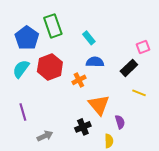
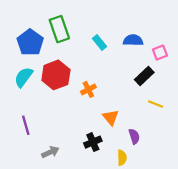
blue semicircle: (95, 62) -> (133, 40), moved
orange triangle: (99, 105) -> (111, 117), size x0.7

